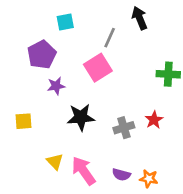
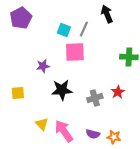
cyan square: (65, 22) -> (64, 30), moved, turned 32
purple pentagon: (42, 55) -> (21, 18), moved
pink square: (98, 68) -> (75, 52), turned 30

